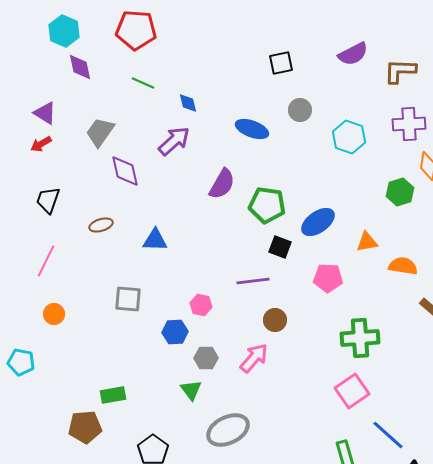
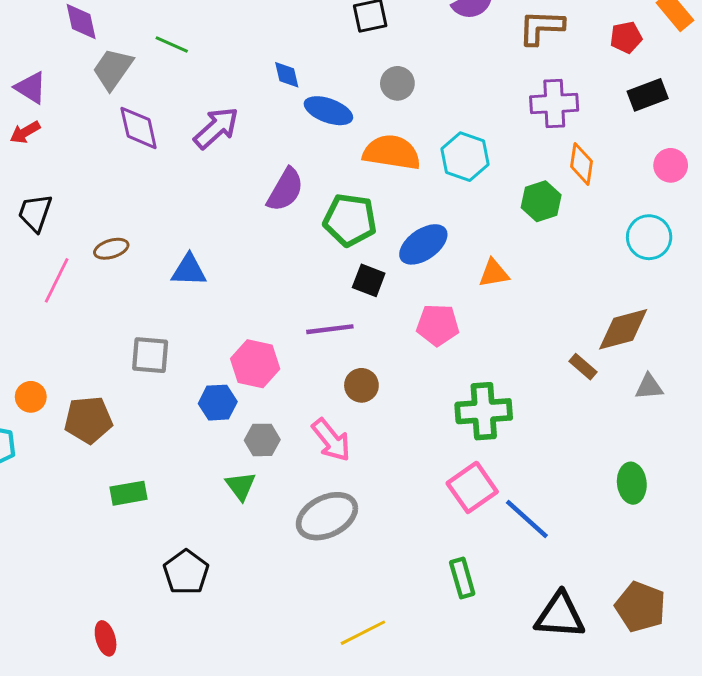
blue diamond: (188, 103) -> (287, 75), moved
gray trapezoid: (100, 132) -> (113, 69), moved
cyan hexagon: (349, 137) -> (465, 157), moved
purple diamond: (125, 171) -> (139, 128), moved
pink line: (46, 261) -> (57, 280), moved
orange semicircle: (403, 266) -> (392, 152), moved, size x1.4
pink hexagon: (201, 305) -> (255, 364), size x1.5
orange circle: (54, 314) -> (31, 397), moved
pink arrow: (254, 358) -> (331, 440), turned 100
brown pentagon: (85, 427) -> (88, 420), moved
gray ellipse: (228, 430) -> (327, 516), moved
blue line: (388, 435) -> (527, 519), moved

